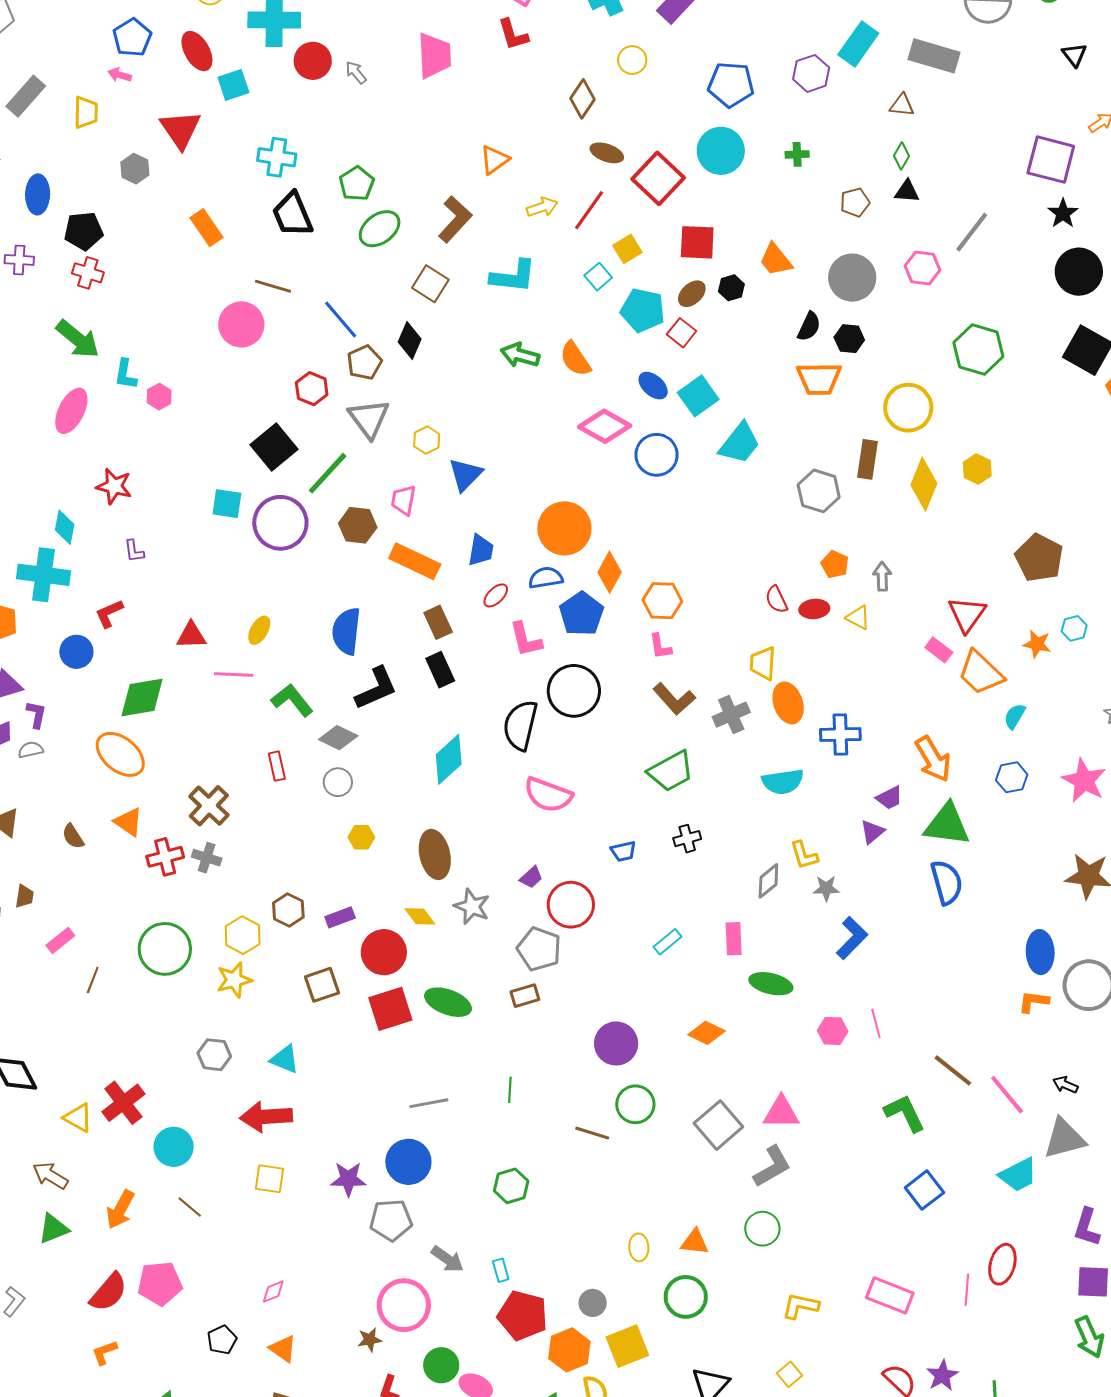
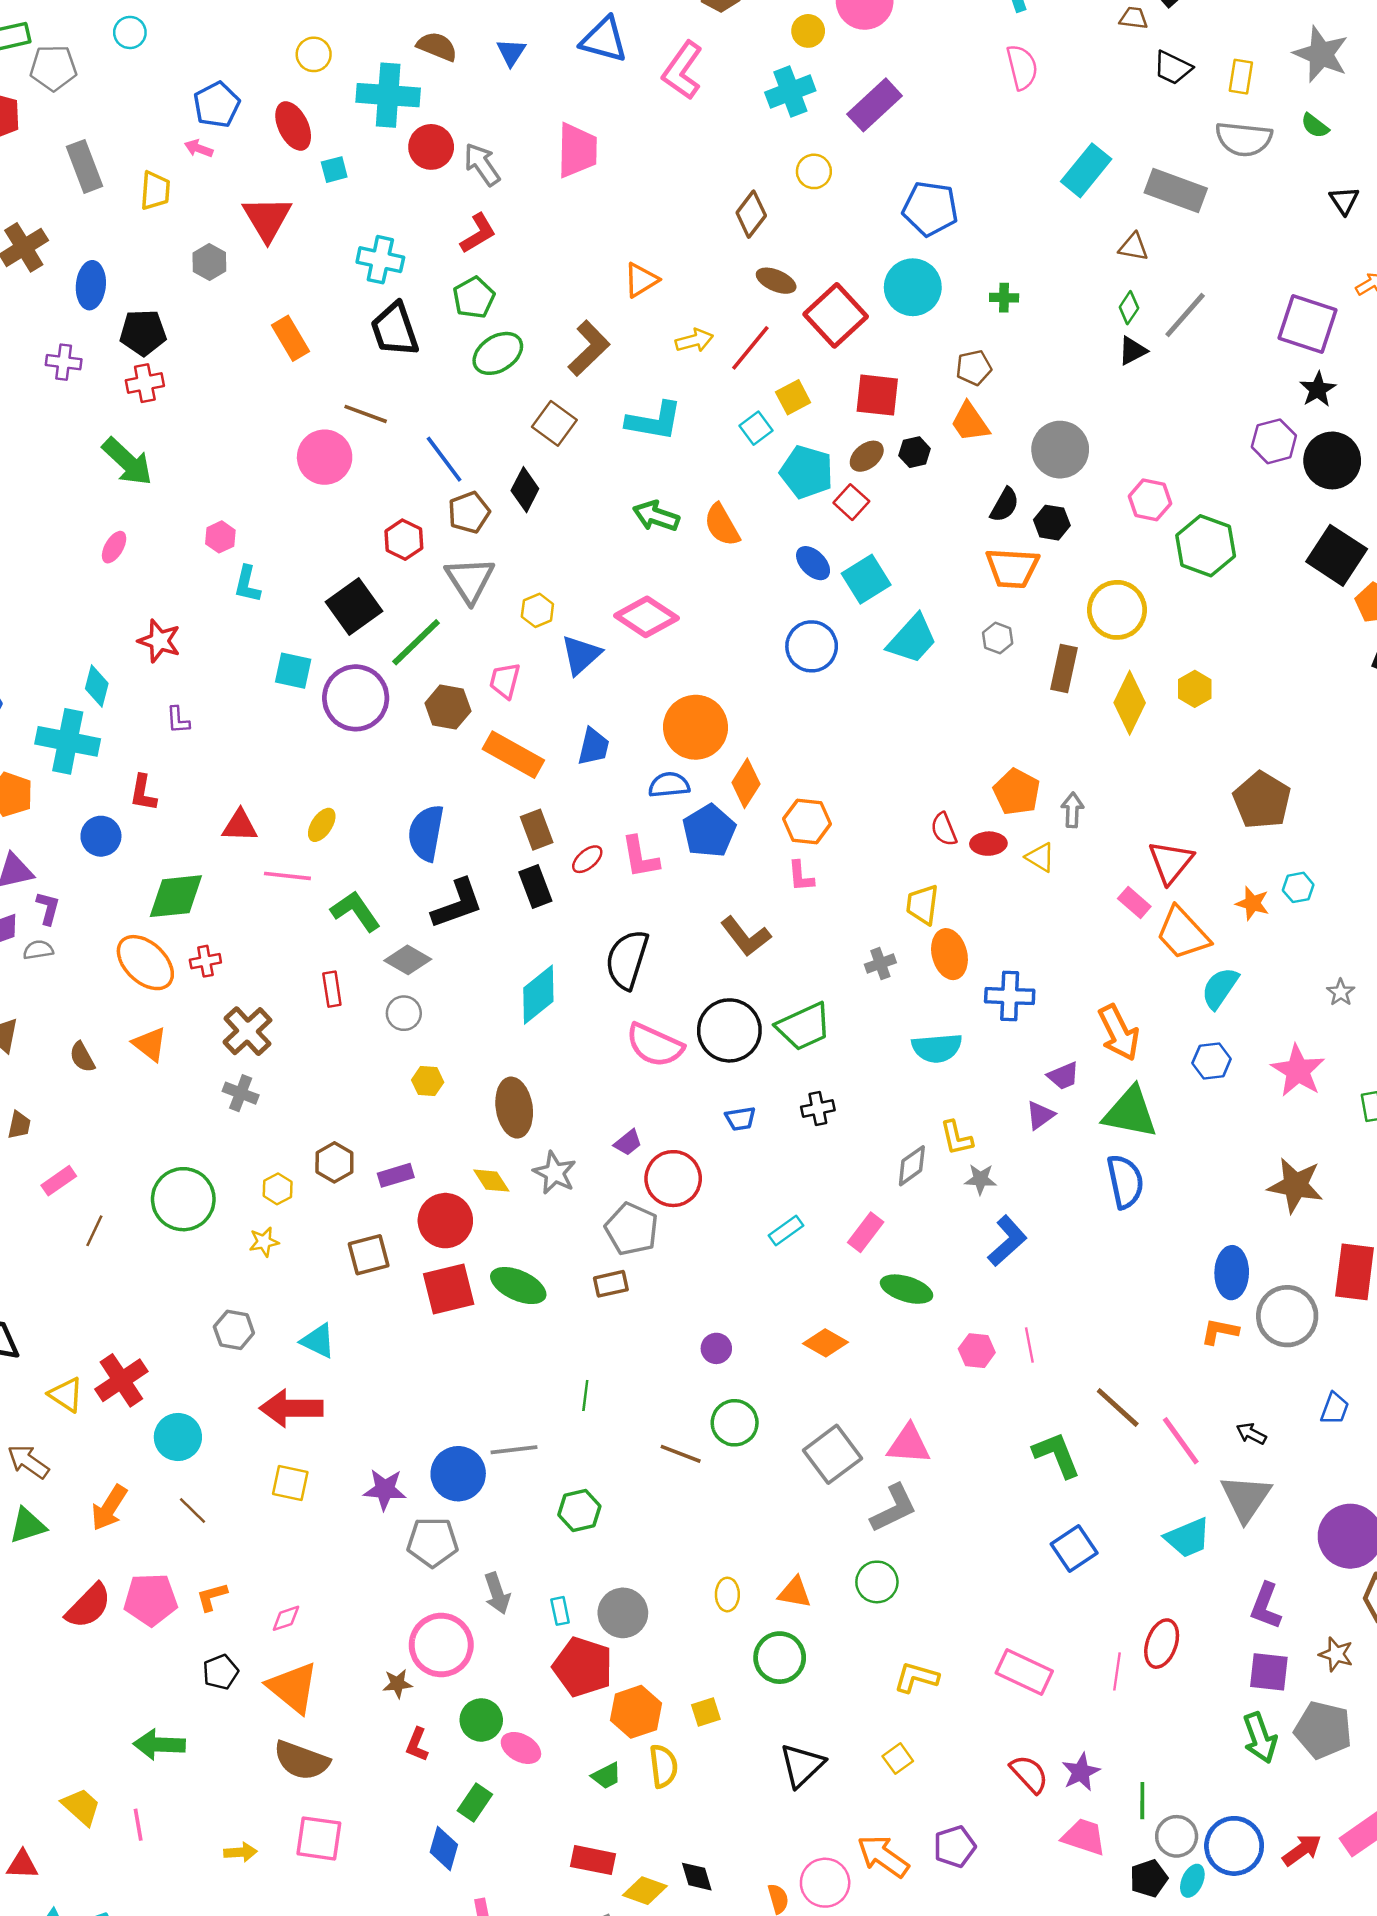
red L-shape: (513, 35) -> (478, 233), moved, turned -108
gray arrow: (356, 72) -> (482, 164), size x1.5
purple hexagon: (811, 73) -> (1274, 441), moved
cyan square: (233, 85) -> (334, 170), size x0.7
gray rectangle: (26, 96) -> (84, 166), turned -66
black triangle: (907, 191) -> (1133, 351), turned -36
brown pentagon: (855, 202) -> (974, 368), moved
gray line: (972, 232) -> (1185, 315), moved
pink hexagon: (923, 268) -> (1150, 500), moved
red cross: (88, 273) -> (145, 383), turned -32
cyan L-shape: (125, 374) -> (247, 584), moved
pink ellipse: (71, 411) -> (114, 547), size x0.6
pink diamond: (605, 426) -> (646, 617), moved
gray hexagon: (819, 491) -> (998, 638), moved, size x0.6
orange pentagon: (835, 564) -> (1017, 792), size x1.4
red ellipse: (496, 595) -> (587, 859), moved
red L-shape: (109, 613) -> (143, 793), turned -60
black circle: (574, 691) -> (729, 1030), moved
brown L-shape: (674, 699) -> (746, 936), moved
gray cross: (731, 715) -> (880, 964), size x0.7
cyan semicircle: (1015, 716) -> (1220, 988), size x1.4
red cross: (165, 857) -> (205, 961), moved, size x0.7
yellow hexagon: (243, 935) -> (278, 1189), size x0.7
pink rectangle: (734, 939) -> (866, 1232), turned 36
yellow star: (234, 980) -> (264, 1242), size x0.7
purple circle: (616, 1043) -> (716, 1348), size x0.6
gray line: (429, 1103) -> (514, 1450), moved
gray triangle: (1064, 1139) -> (1246, 1498), turned -45
gray arrow: (447, 1259) -> (497, 1593), turned 32
gray circle: (593, 1303) -> (623, 1613), moved, size x1.5
yellow square: (627, 1346) -> (706, 1712), size x0.6
orange triangle: (283, 1349) -> (293, 1688), size x1.6
orange L-shape: (105, 1352) -> (212, 1597), moved

